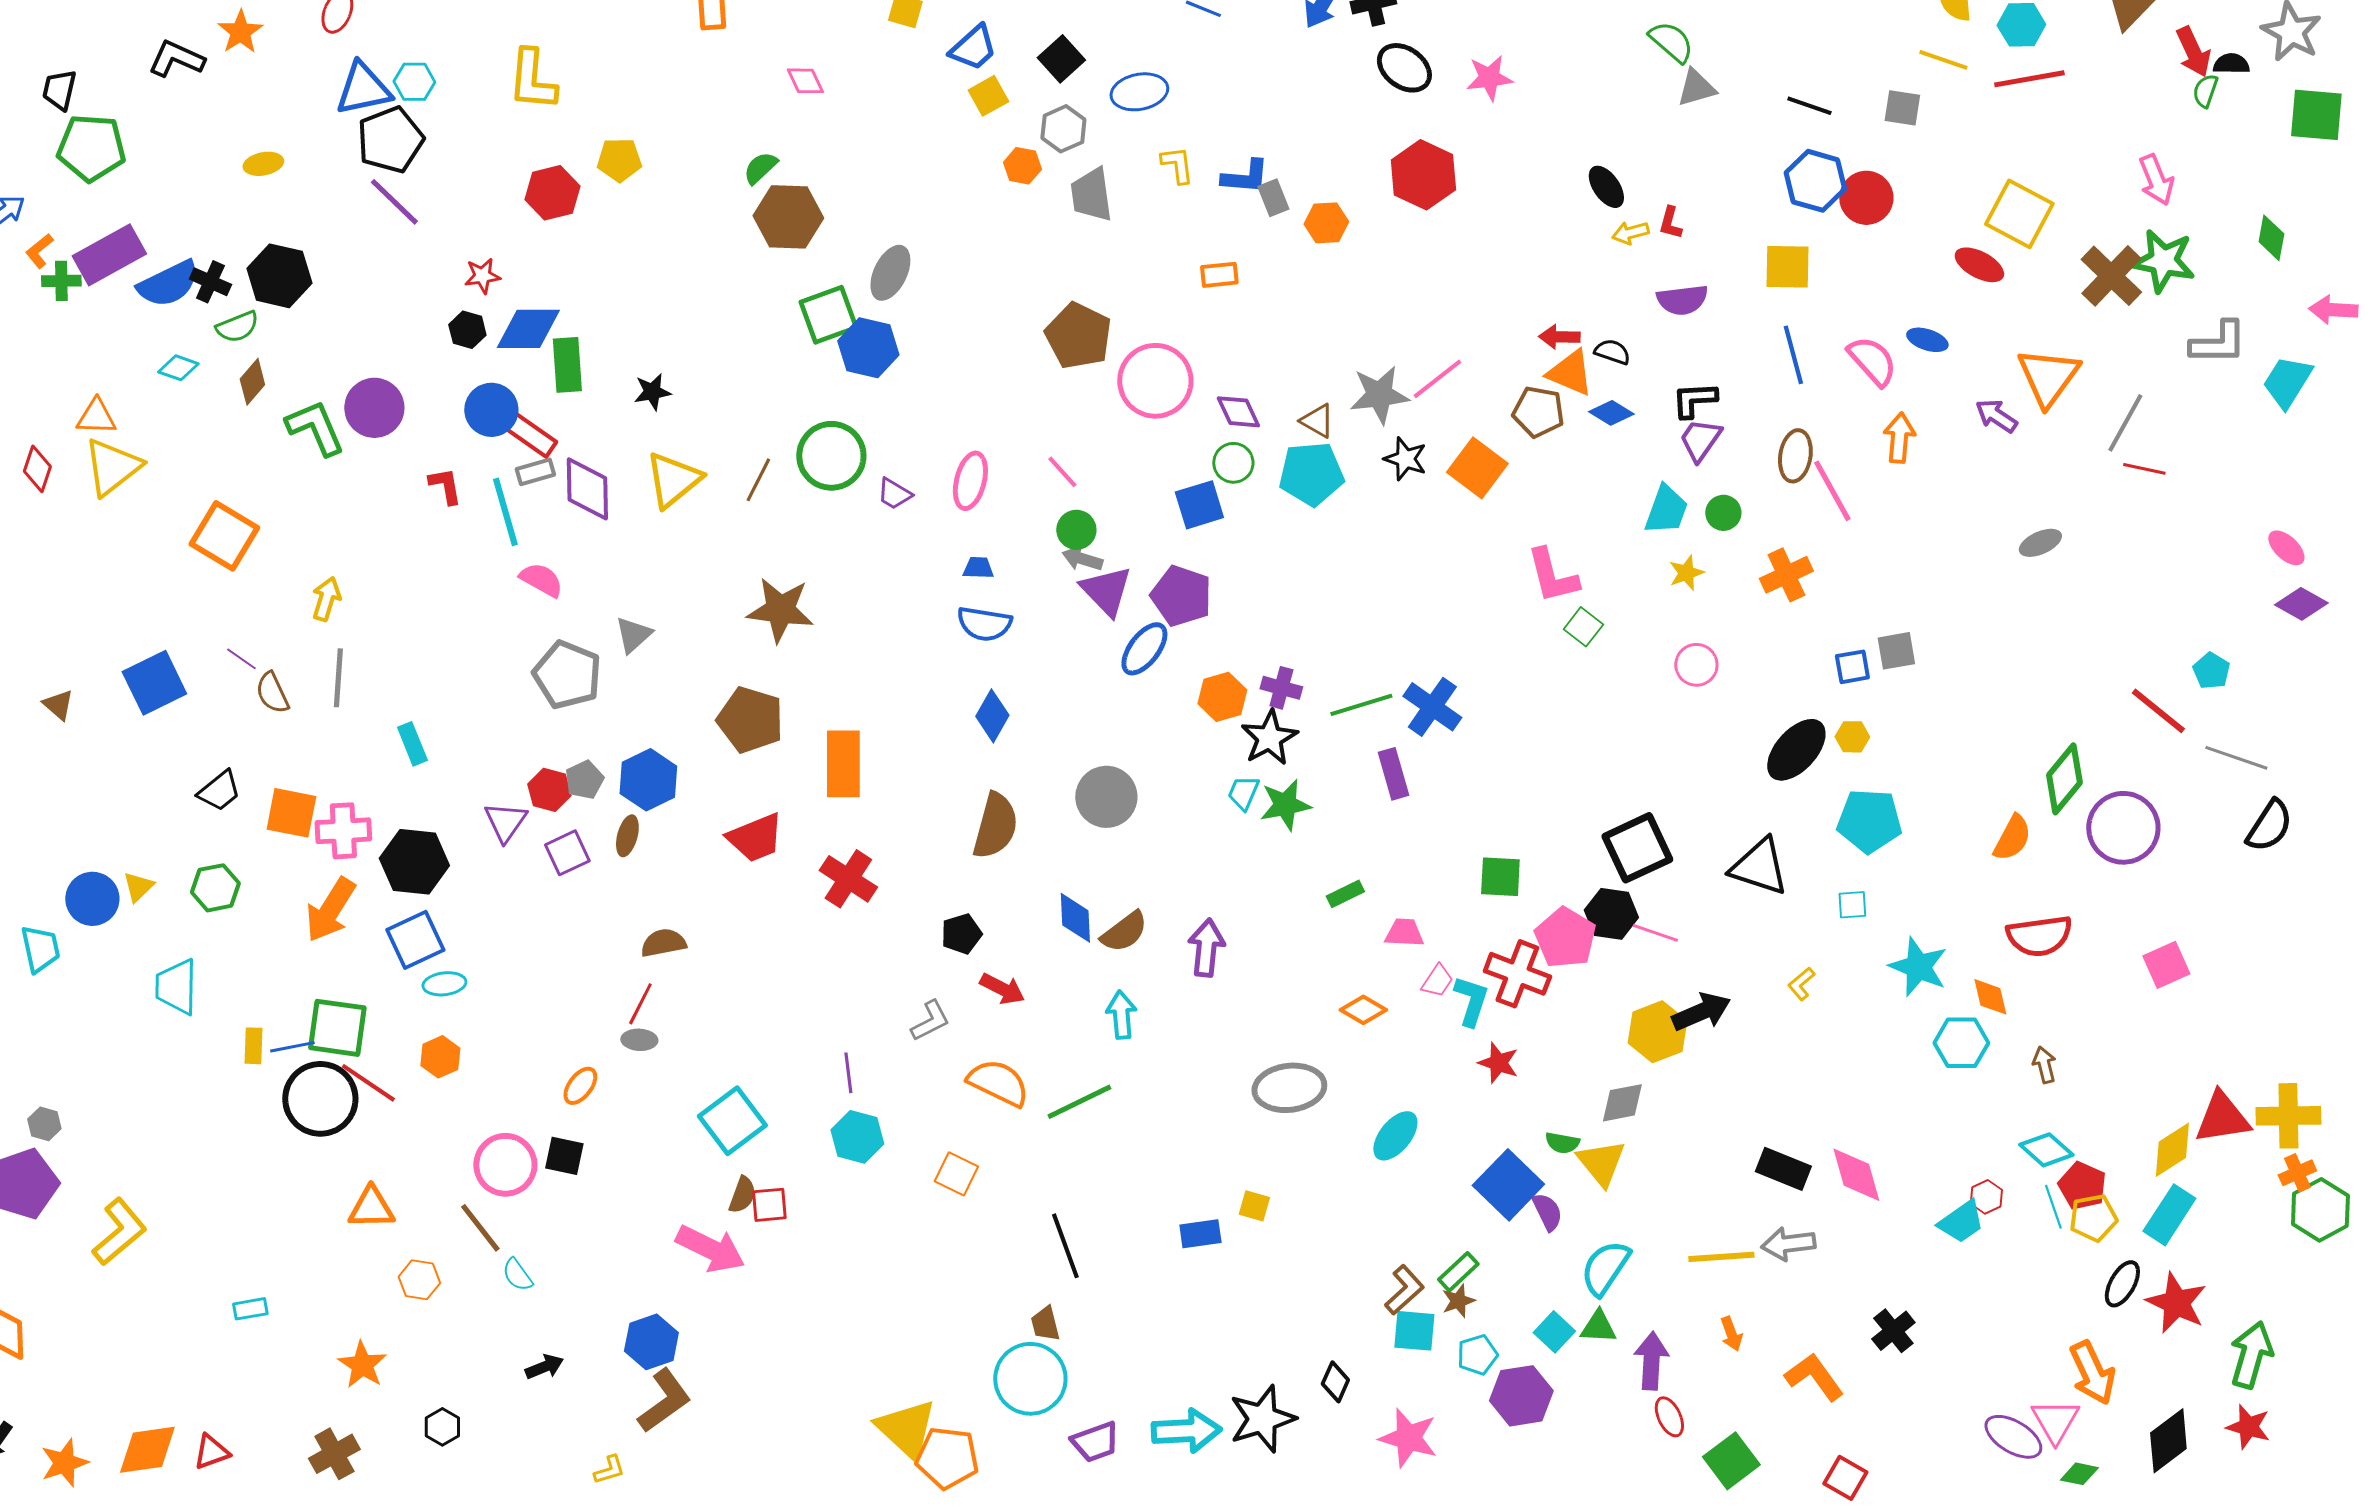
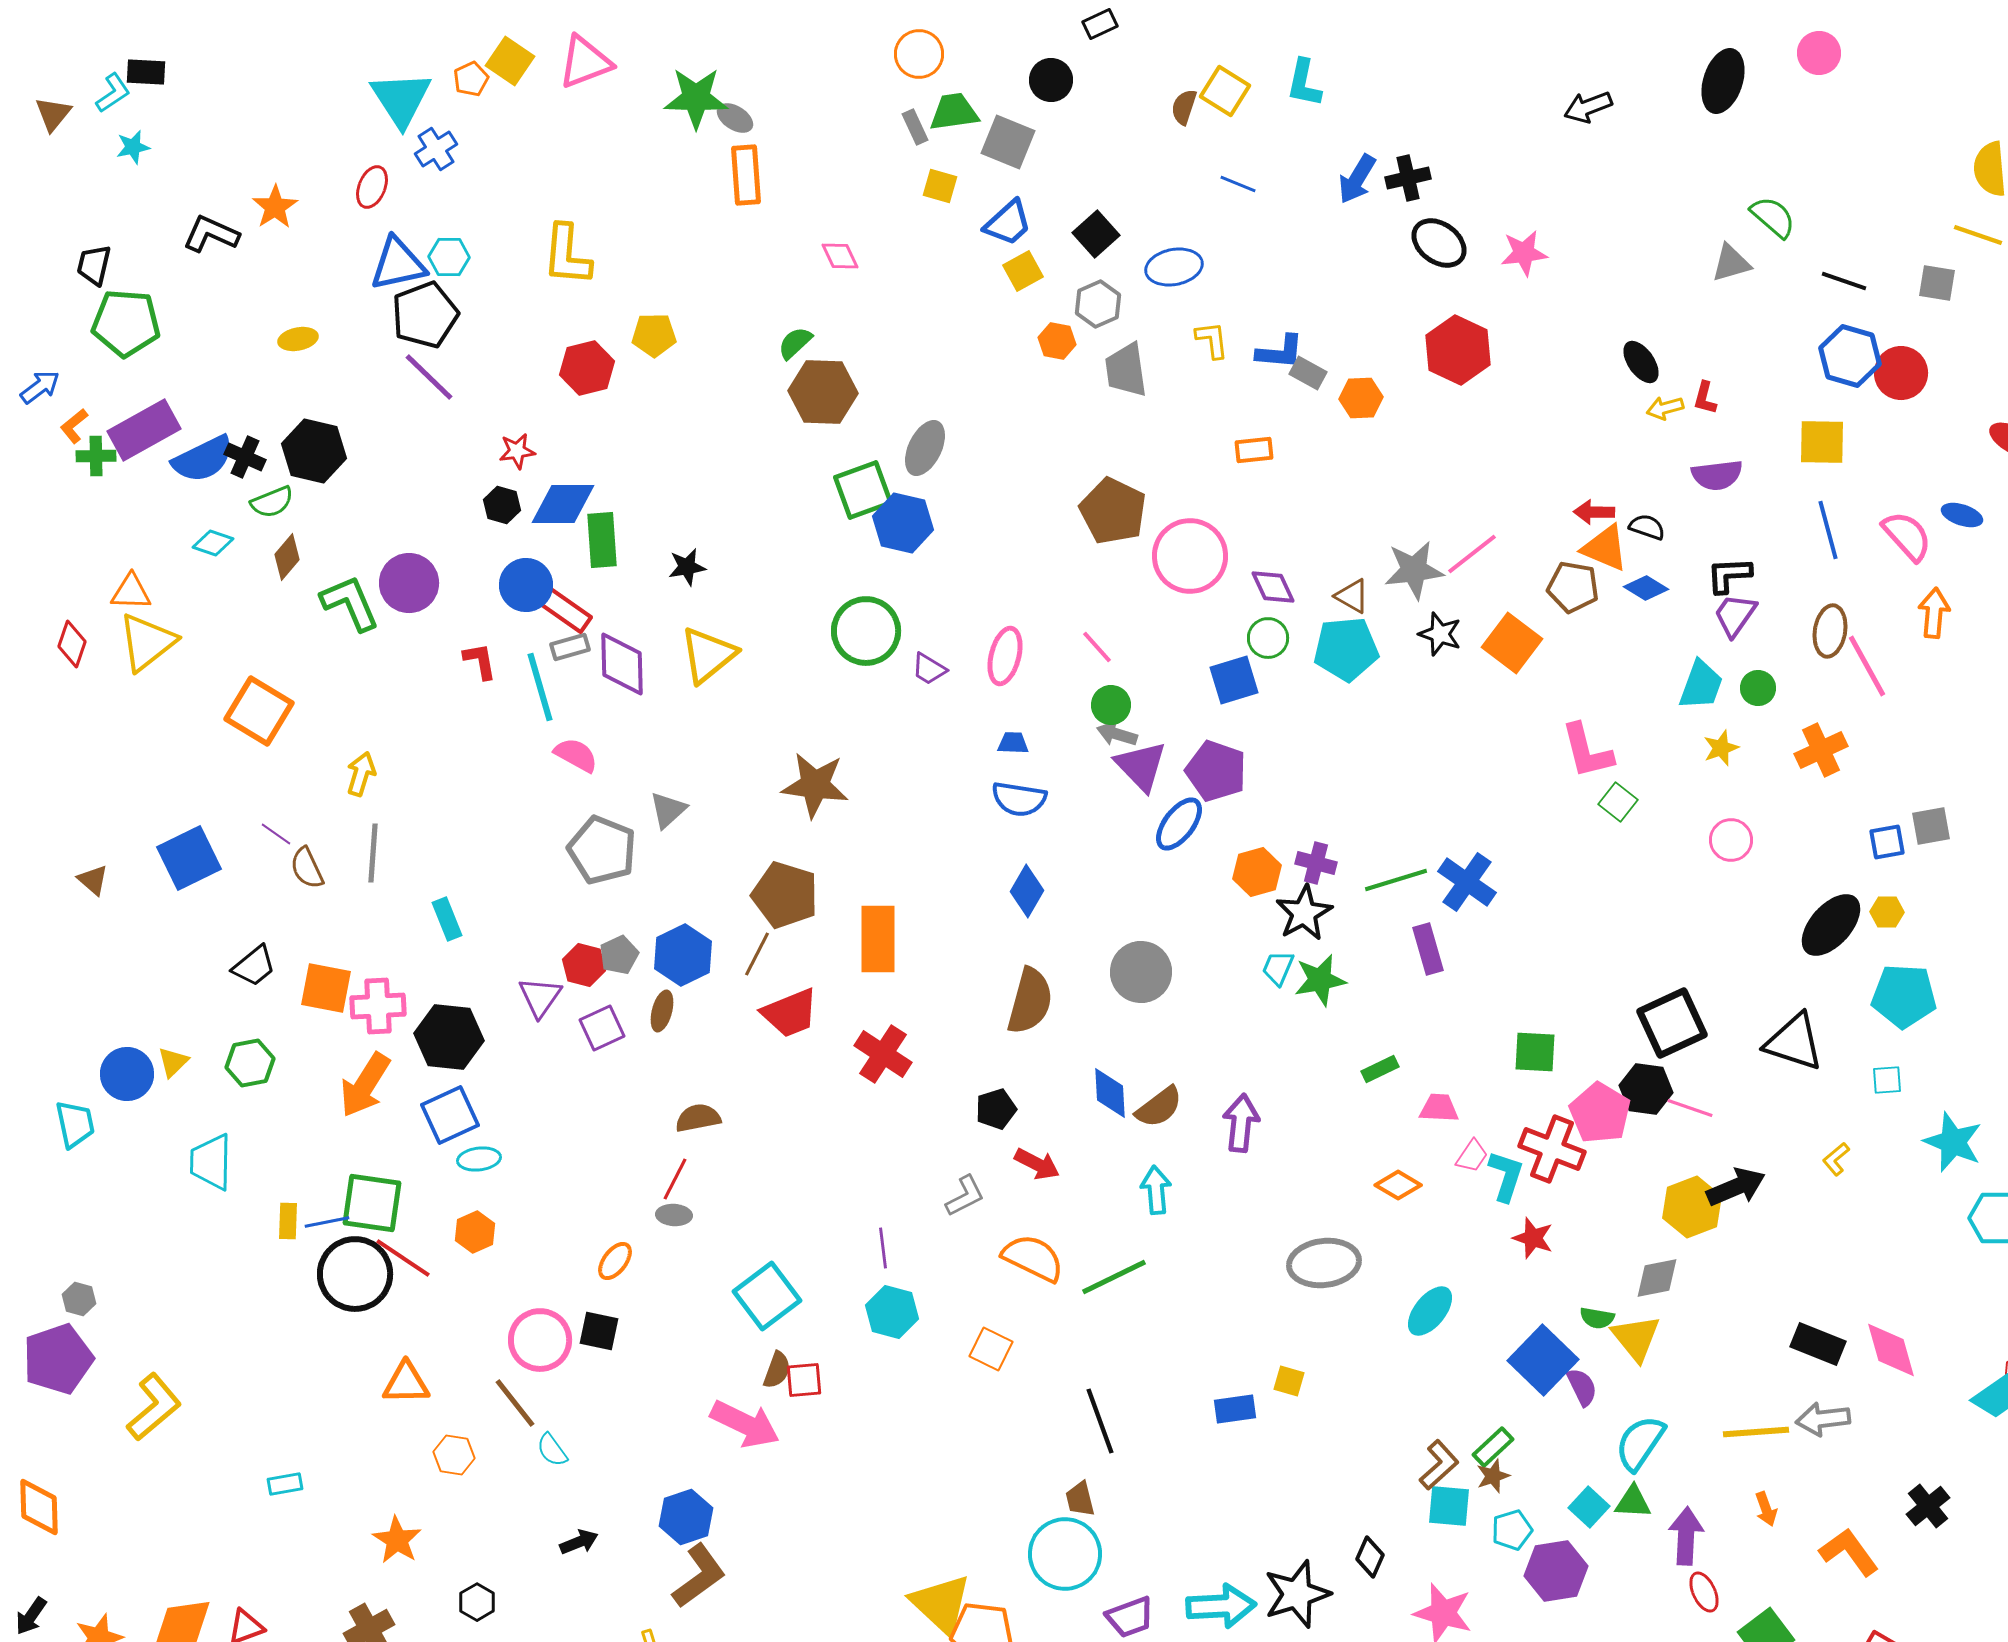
green semicircle: (1671, 42) -> (1773, 217), moved
gray rectangle: (1273, 198) -> (1308, 373), turned -39
brown line: (758, 480) -> (757, 954), moved

